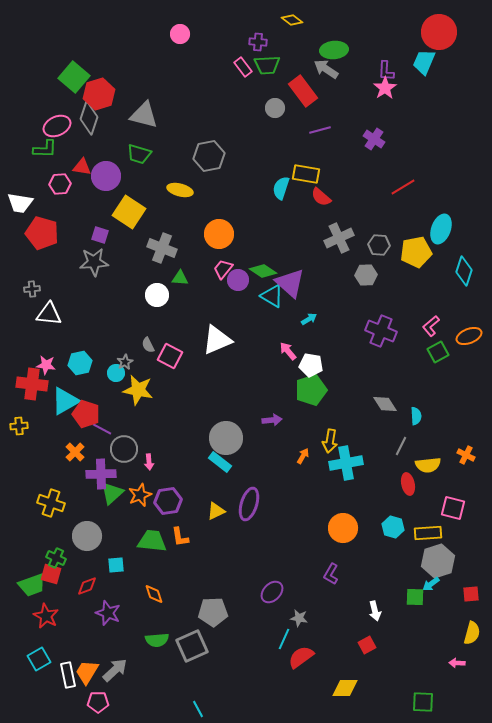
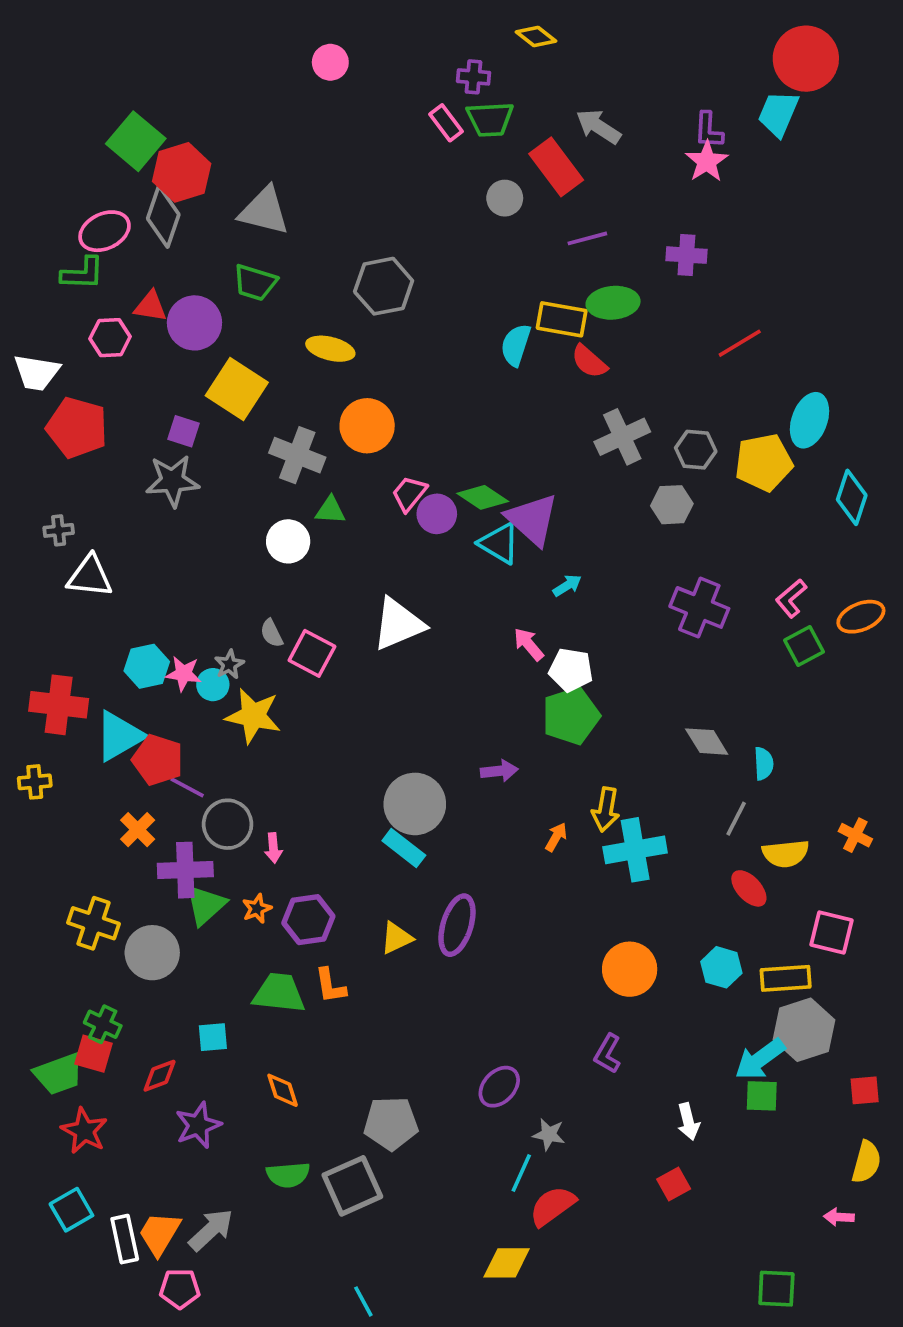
green ellipse: (334, 50) -> (613, 303), moved
purple cross: (374, 139) -> (686, 255), turned -30
orange circle: (219, 234) -> (367, 426), moved
pink star: (46, 365) -> (183, 674), moved
red ellipse: (408, 484) -> (749, 888), turned -30
orange star: (140, 495) -> (257, 909), size x0.7
gray circle: (87, 536) -> (152, 953), moved
cyan arrow: (431, 584) -> (760, 1059), moved, size x1.6
purple star: (108, 613) -> (198, 1125), turned 30
yellow diamond: (345, 688) -> (507, 1263), moved

